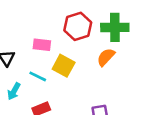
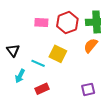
pink rectangle: (42, 45) -> (41, 22), moved

